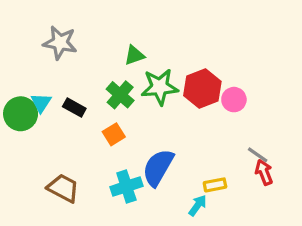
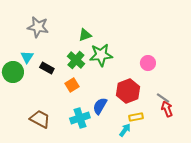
red hexagon: (202, 88) -> (128, 91), moved
cyan triangle: (41, 103) -> (27, 57), moved
blue semicircle: (158, 168) -> (100, 106), size x0.7

